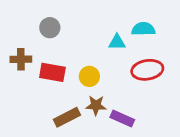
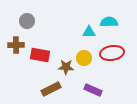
gray circle: (50, 28) -> (27, 21), moved
yellow circle: (89, 76) -> (84, 58), moved
brown star: (96, 105) -> (66, 67), moved

